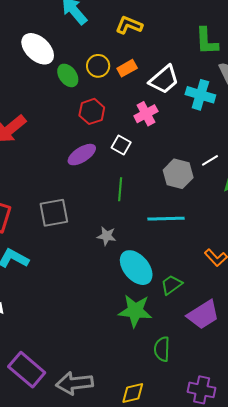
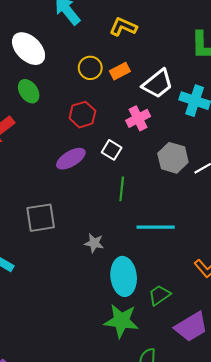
green ellipse: (68, 75) -> (29, 91), moved
gray hexagon: (178, 174) -> (173, 158), moved
green line: (120, 189) -> (122, 189), moved
cyan ellipse: (136, 268) -> (124, 276), turned 33

